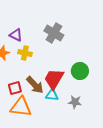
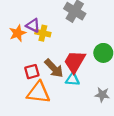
purple triangle: (16, 35) -> (33, 25), moved
gray star: (75, 102) -> (102, 95), moved

